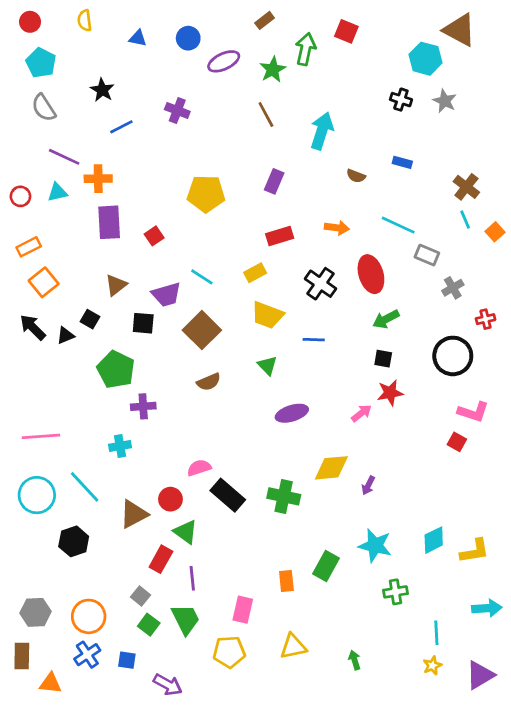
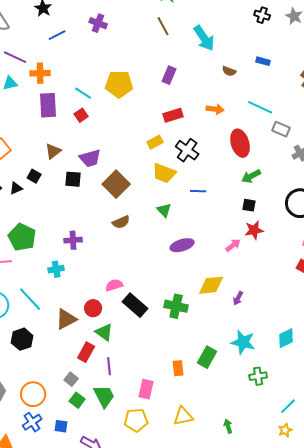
cyan arrow: (322, 131) -> (204, 38), turned 128
cyan line: (202, 277) -> (83, 93), moved
black cross: (320, 284) -> (187, 150), moved
green pentagon: (116, 370) -> (22, 237), moved
cyan line: (436, 633) -> (288, 406), turned 48

